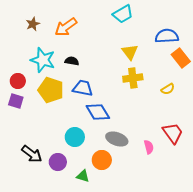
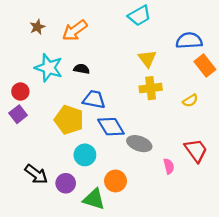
yellow pentagon: (51, 90) -> (69, 120), moved
purple square: (16, 101) -> (18, 114), turned 35
gray ellipse: (117, 139) -> (139, 144), moved
green triangle: (83, 176) -> (94, 199), size x1.5

